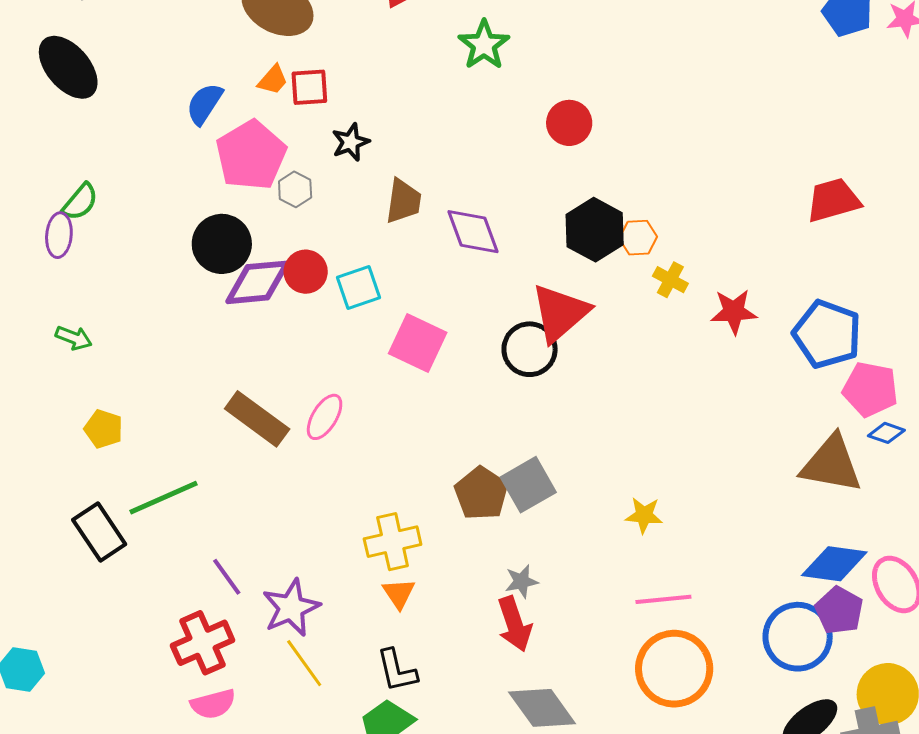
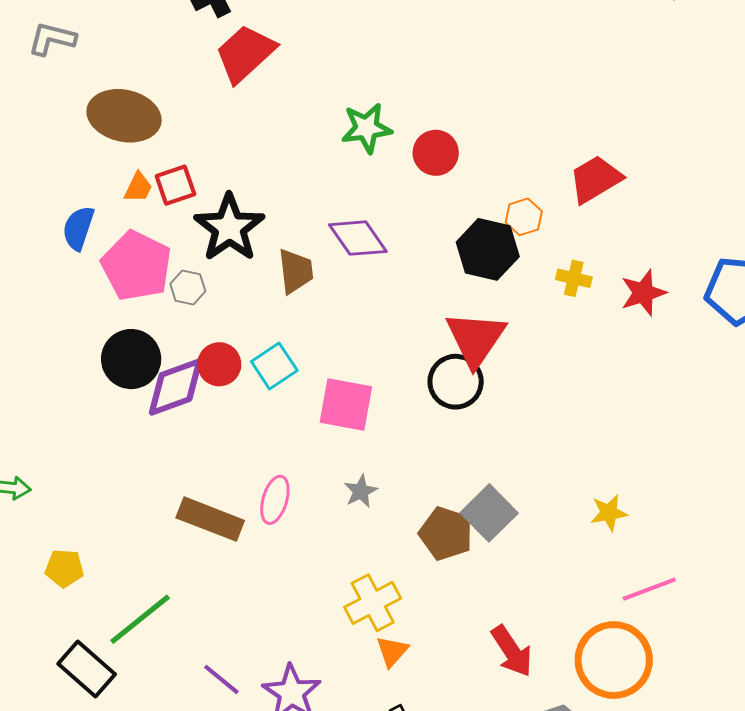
green star: (484, 45) -> (367, 128), moved, turned -30
black star: (351, 142) -> (229, 228), size x1.8
red trapezoid: (833, 200) -> (595, 179), moved
purple diamond: (473, 232) -> (358, 238), moved
orange hexagon: (638, 238) -> (524, 217), moved
gray star: (521, 581) -> (361, 491), moved
orange triangle: (399, 593) -> (392, 651), turned 30
orange circle: (674, 669) -> (614, 660), moved

